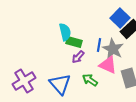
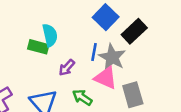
blue square: (120, 18) -> (106, 17), moved
green rectangle: (74, 42) -> (38, 47), moved

